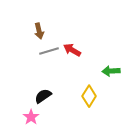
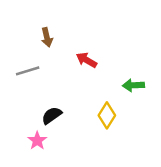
gray line: (49, 51) -> (28, 71), moved

